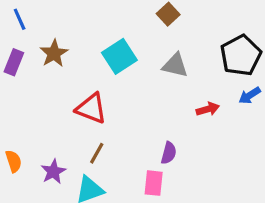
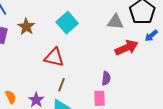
gray triangle: (175, 65) -> (115, 22), moved
red arrow: (208, 109) -> (127, 48), size x1.6

